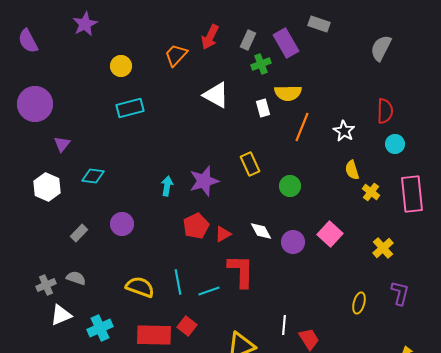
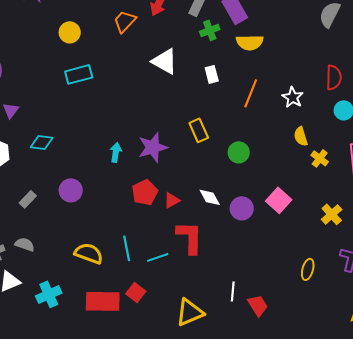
yellow semicircle: (288, 93) -> (250, 42), moved

